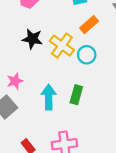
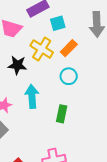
yellow cross: (62, 46) -> (42, 49), moved
cyan arrow: (49, 97) -> (32, 96), moved

